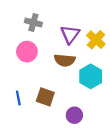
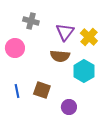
pink circle: (27, 52) -> (15, 48), moved

